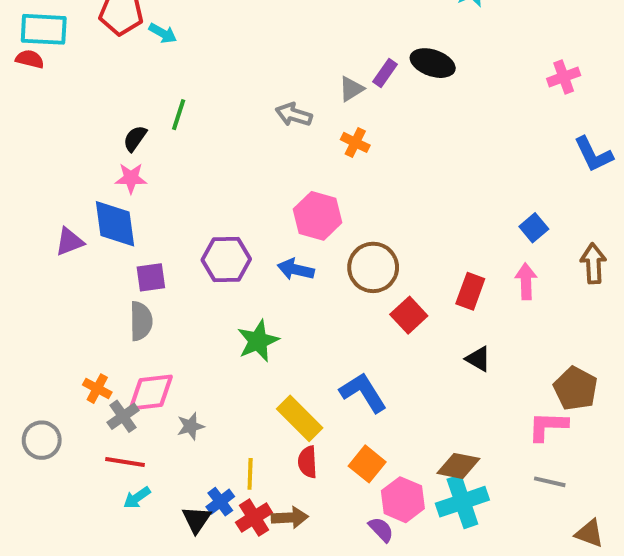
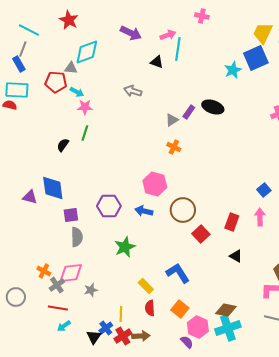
gray arrow: (294, 115) -> (133, 91), moved
pink star: (131, 178) -> (85, 107), moved
purple triangle: (69, 242) -> (30, 197), turned 35
gray semicircle: (141, 321) -> (77, 237), moved
yellow rectangle: (300, 418) -> (146, 286), size x0.7

